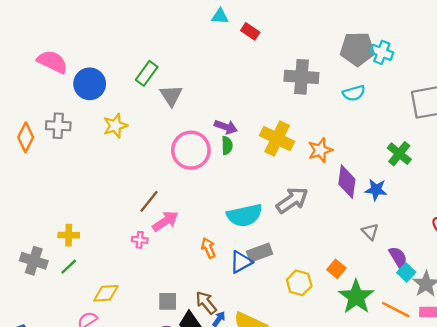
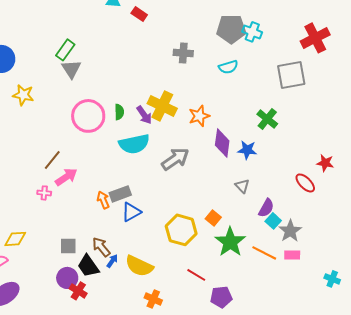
green rectangle: (147, 73) -> (65, 50), moved
gray cross: (301, 77) -> (183, 53), size x0.7
yellow star: (115, 126) -> (23, 95), turned 30
purple arrow: (226, 127) -> (144, 115), moved, turned 36
cyan semicircle: (244, 215) -> (134, 144), moved
gray rectangle: (260, 253) -> (120, 194), moved
purple semicircle: (398, 257) -> (266, 208), turned 60
yellow hexagon: (299, 283) -> (181, 230), size x1.4

